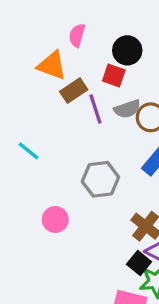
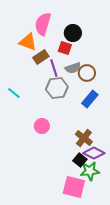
pink semicircle: (77, 35) -> (43, 24), size x1.6
gray hexagon: (100, 179) -> (57, 88), moved
pink circle: (55, 219) -> (42, 126), moved

